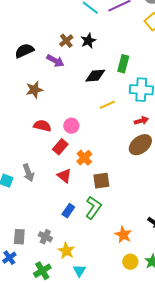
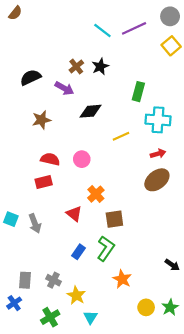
black diamond: (95, 76) -> (90, 111), moved
red rectangle: (60, 147) -> (44, 182), moved, turned 35
gray arrow: (28, 173) -> (35, 223), moved
orange star: (123, 235) -> (122, 279), moved

